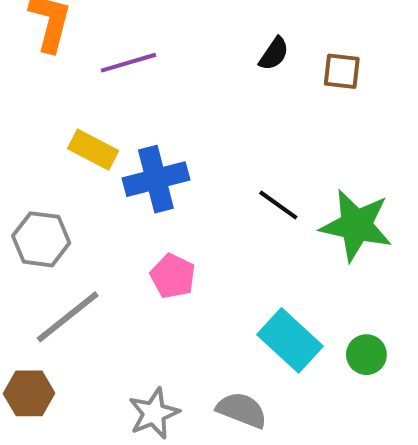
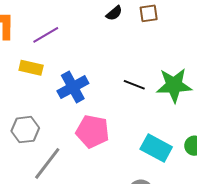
black semicircle: (274, 54) -> (114, 13), turned 30
yellow rectangle: (93, 150) -> (31, 68), moved
pink pentagon: (173, 276) -> (93, 131), size x1.5

